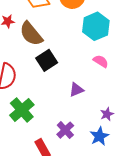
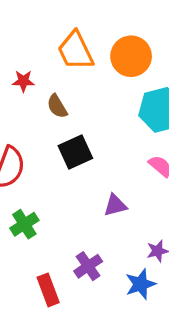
brown semicircle: (31, 34) -> (57, 106), size x0.6
green cross: (22, 110) -> (24, 224), size x0.7

